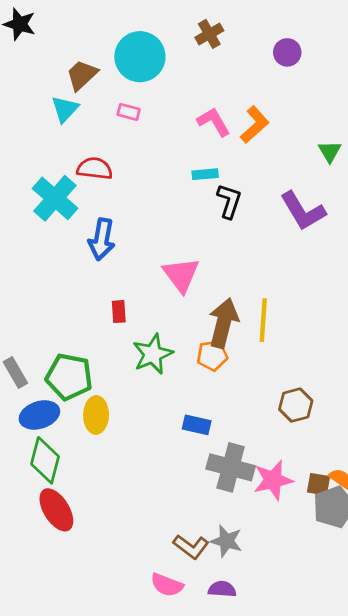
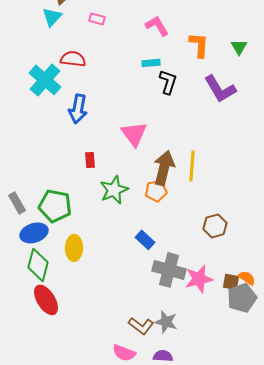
orange L-shape: (255, 125) -> (199, 45), moved, turned -44
yellow ellipse: (96, 415) -> (74, 248), moved
blue rectangle: (197, 425) -> (145, 240), turned 30

